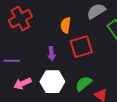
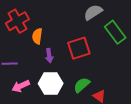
orange semicircle: (66, 25) -> (37, 36), moved

